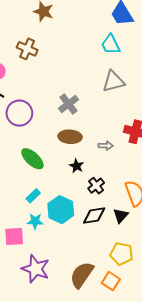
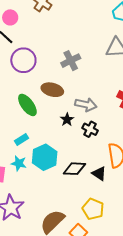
brown ellipse: (70, 137) -> (52, 90), moved
gray arrow: (106, 146) -> (86, 105), moved, size x1.5
black cross: (96, 186) -> (90, 129), moved, turned -35
black triangle: (121, 216) -> (99, 174), turned -49

